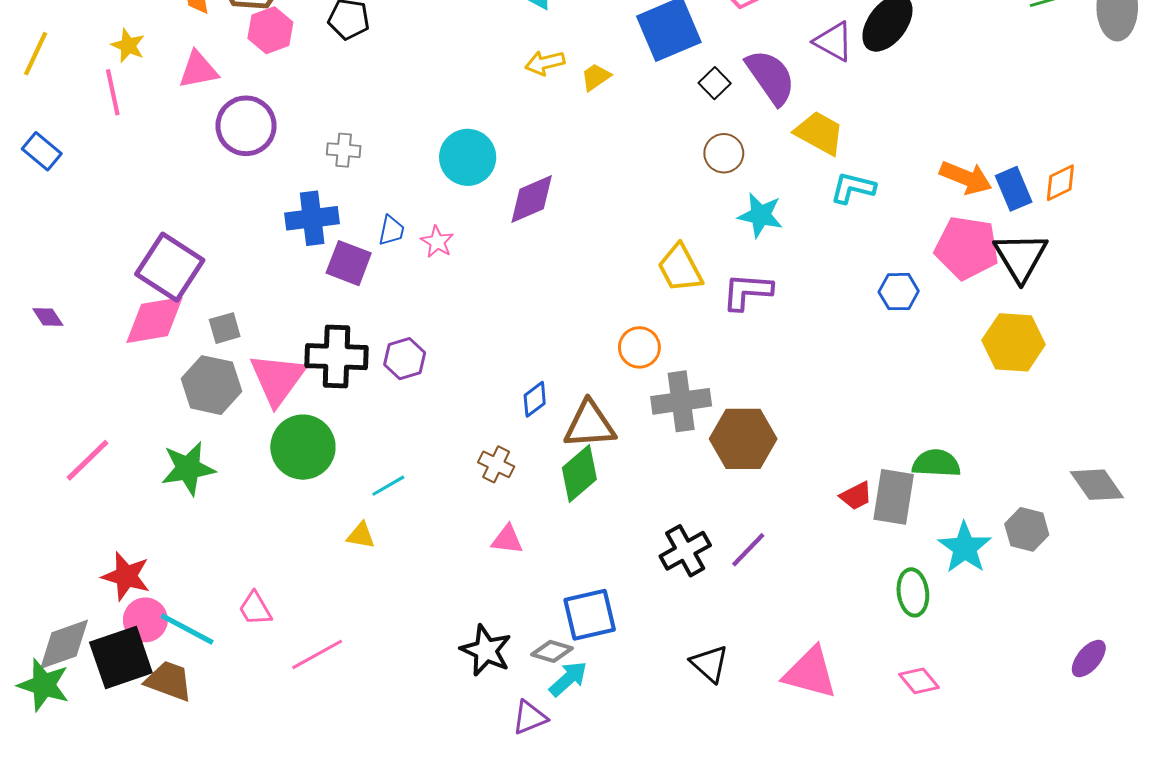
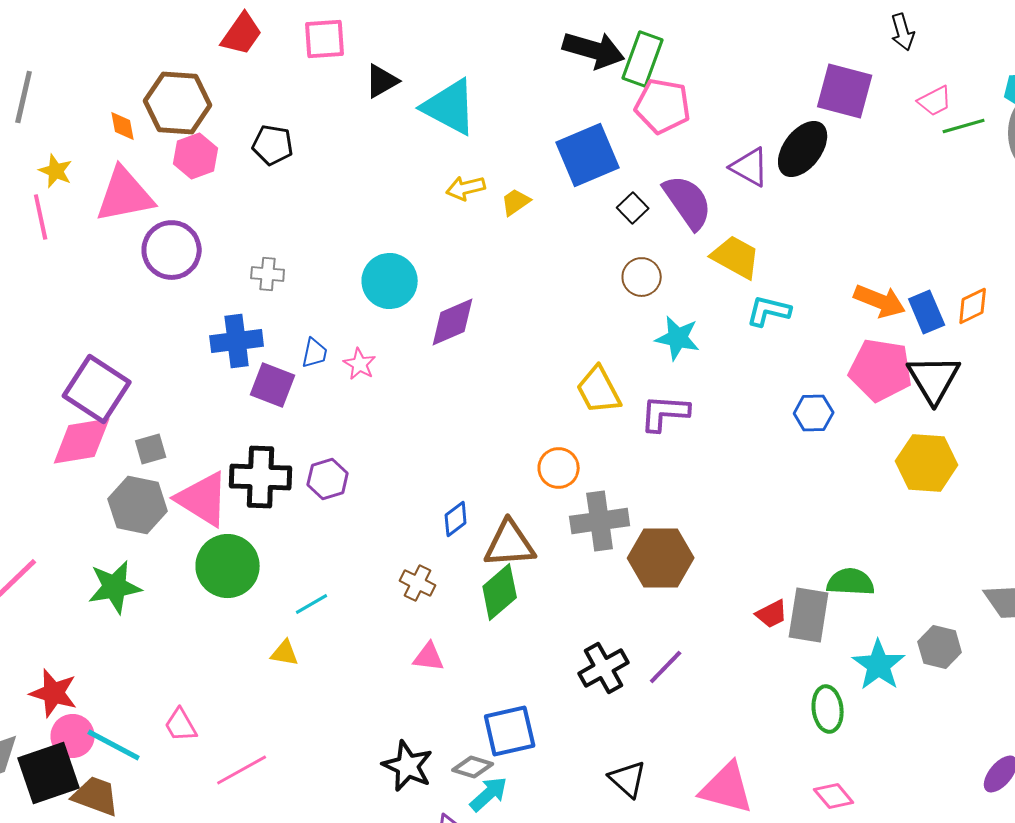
pink triangle: (198, 70) -> (125, 195), size x1.5
pink triangle: (278, 379) -> (203, 499), turned -34

